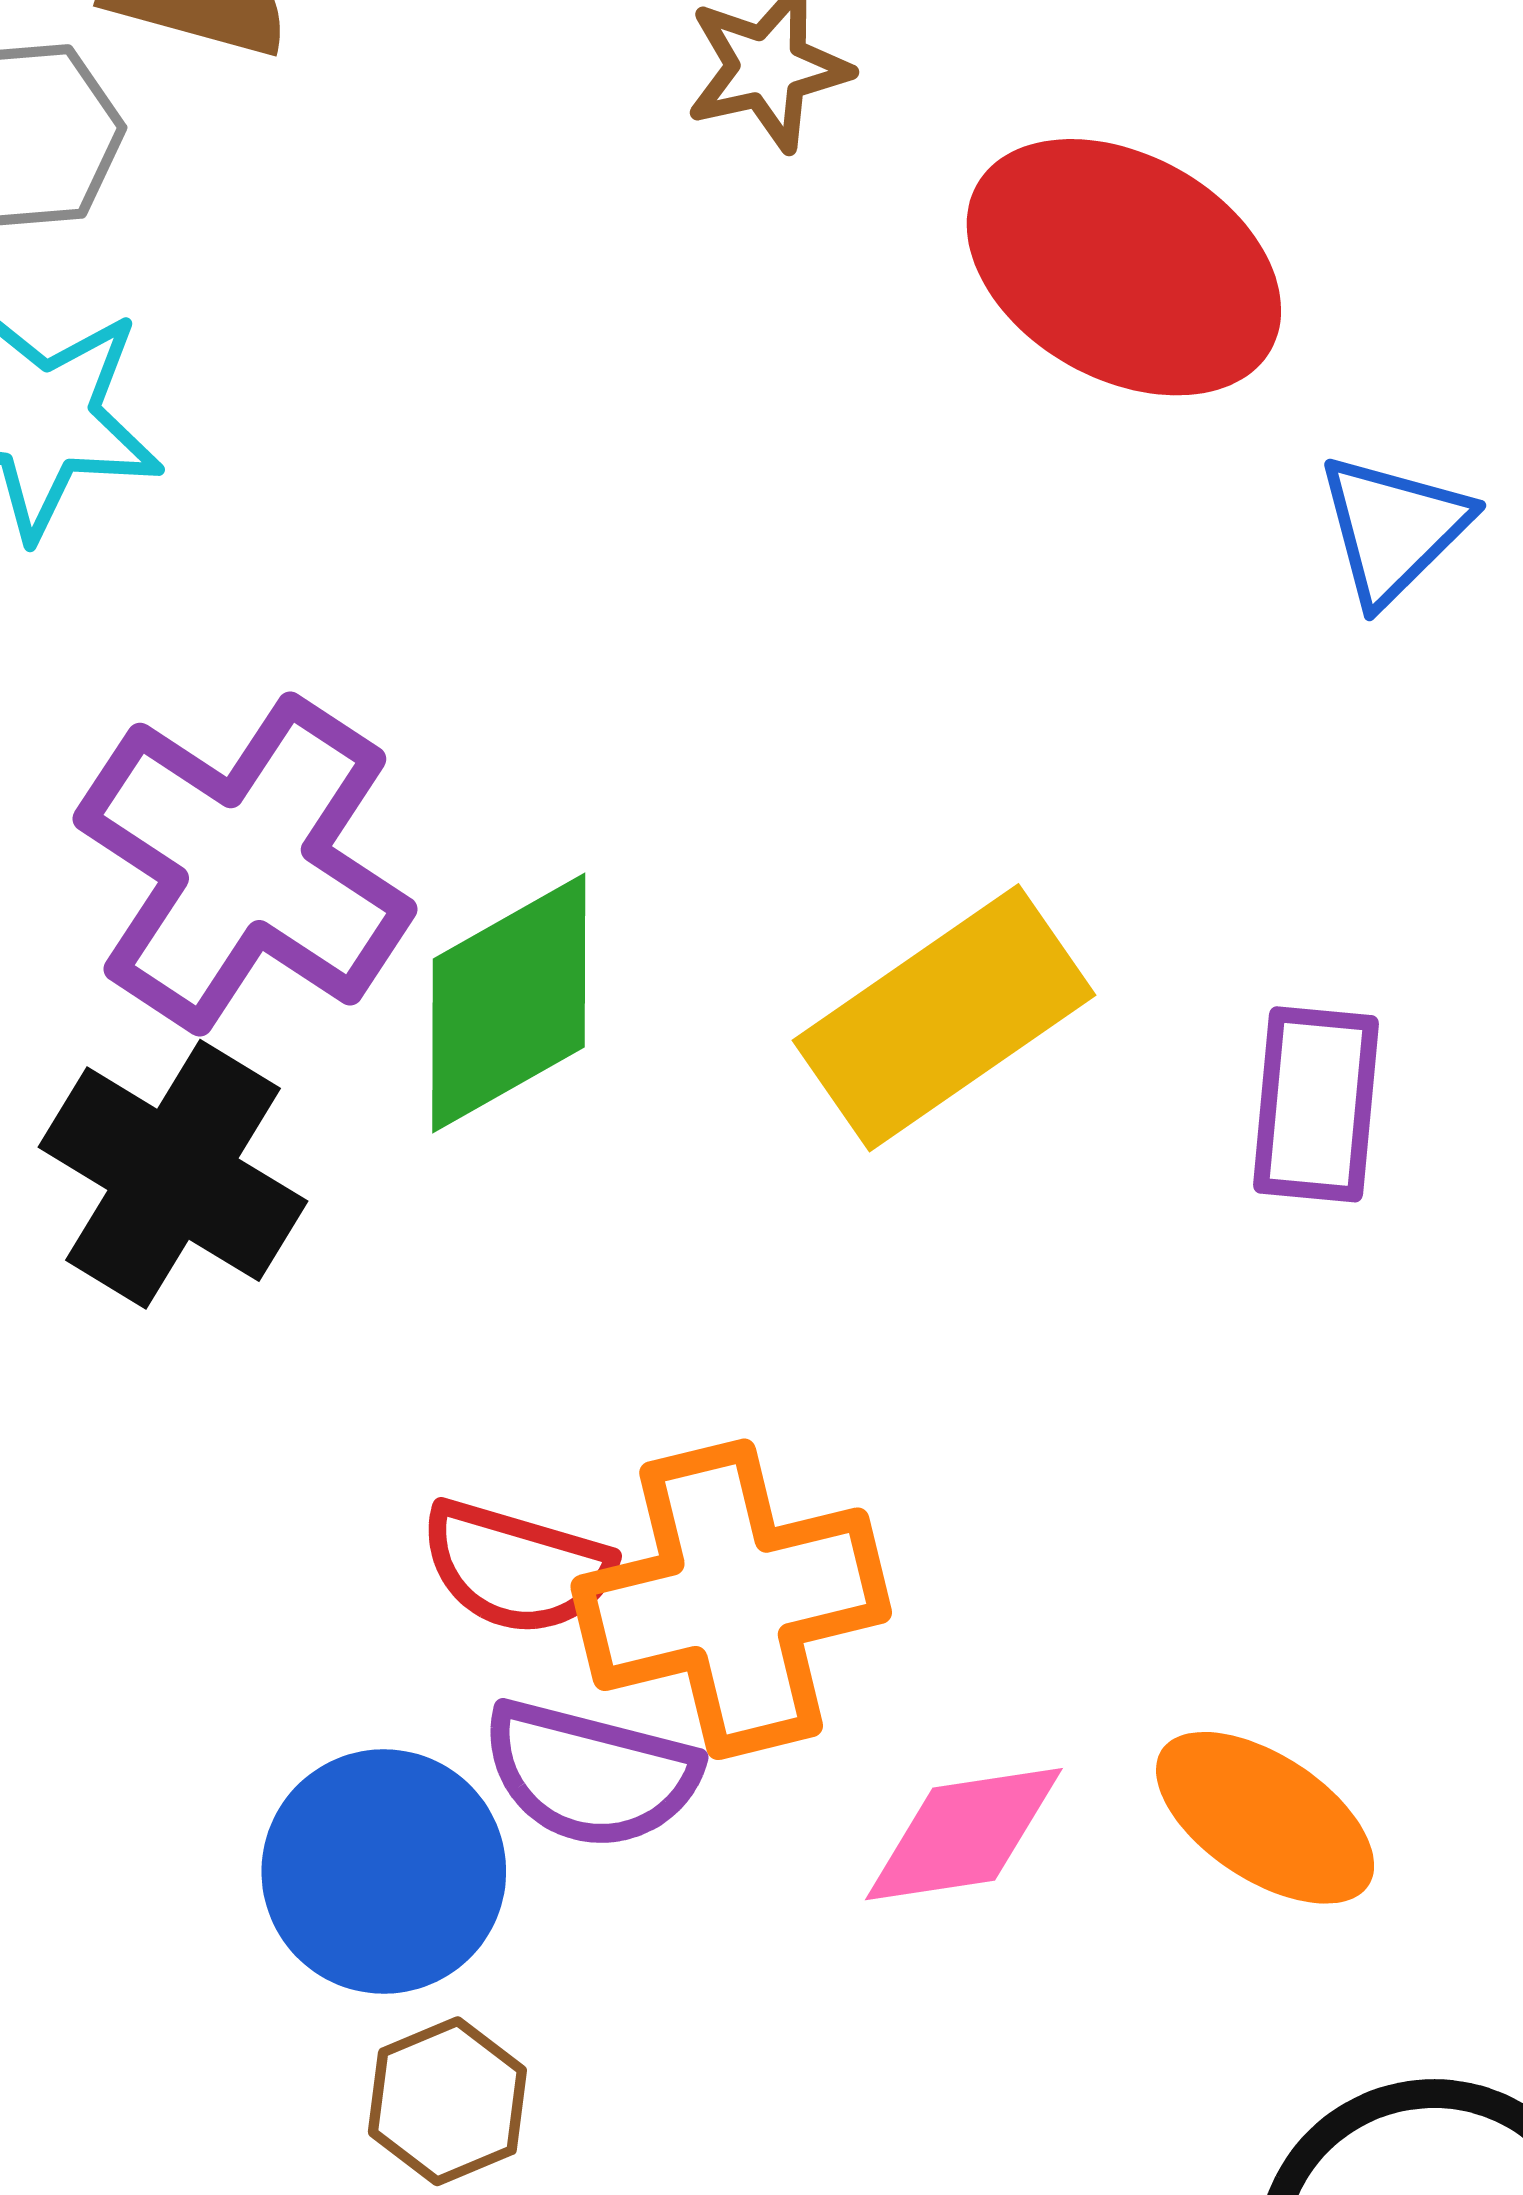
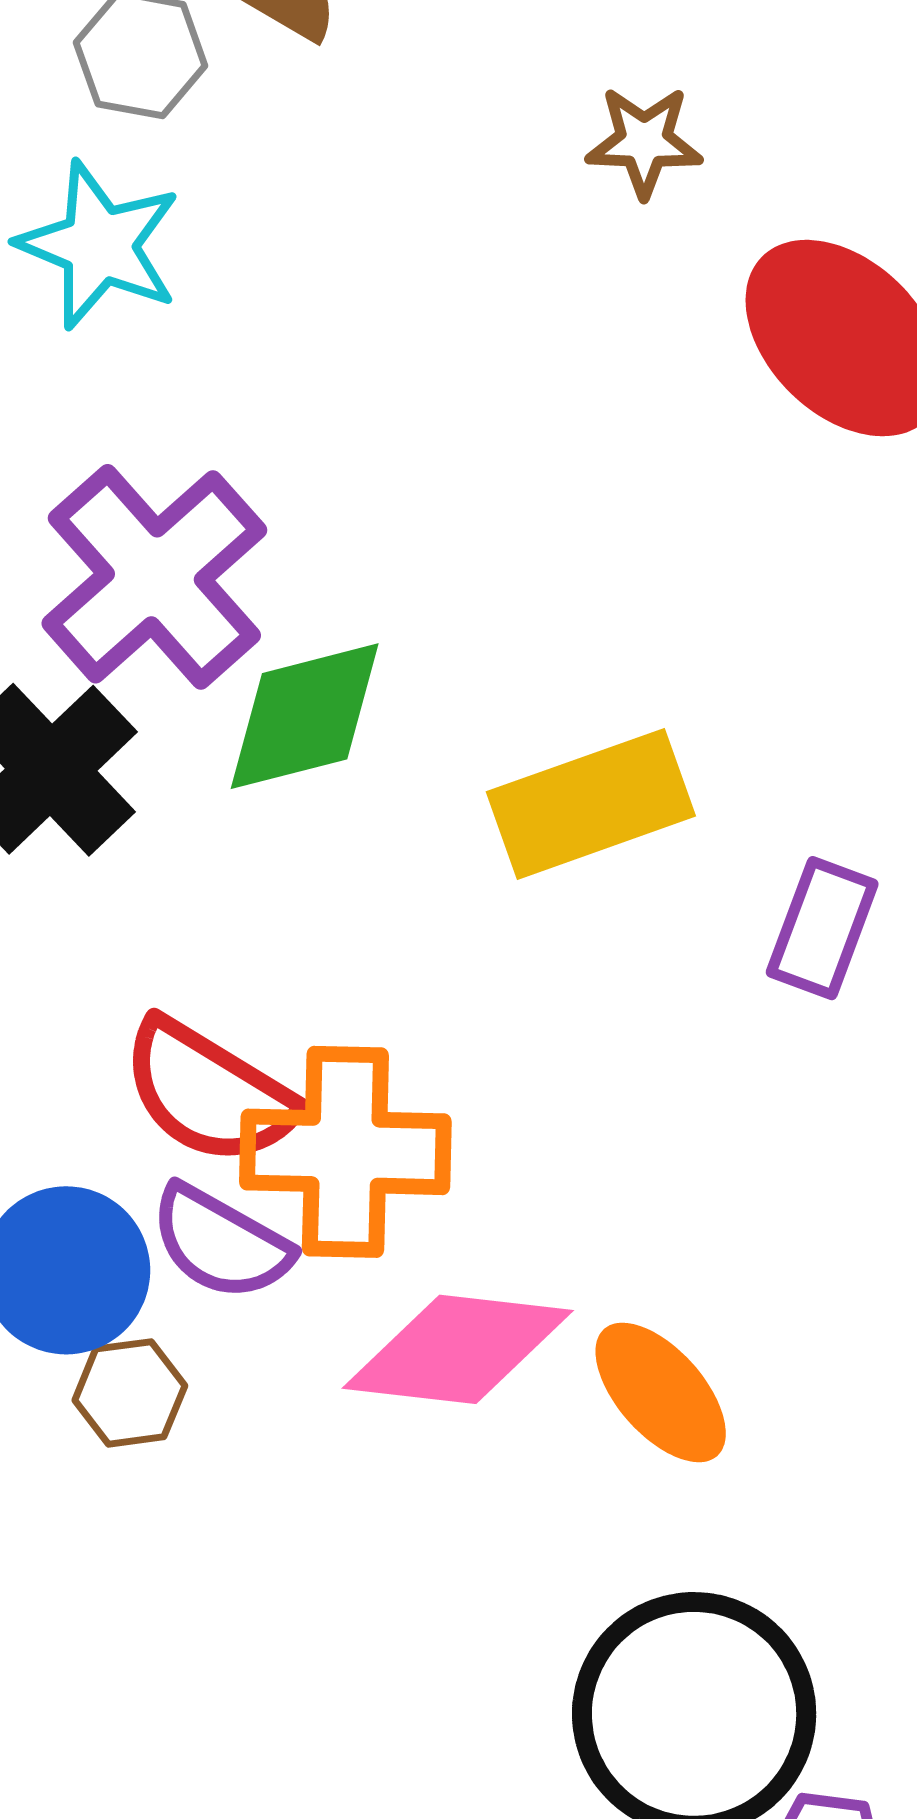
red semicircle: (517, 1567) -> (209, 1092), size x1.4
pink diamond: (964, 1834) -> (458, 1349), size x1.5
brown hexagon: (447, 2101) -> (130, 1393), moved

